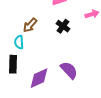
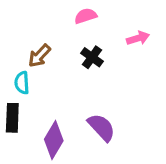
purple diamond: (39, 78) -> (54, 140), turned -35

